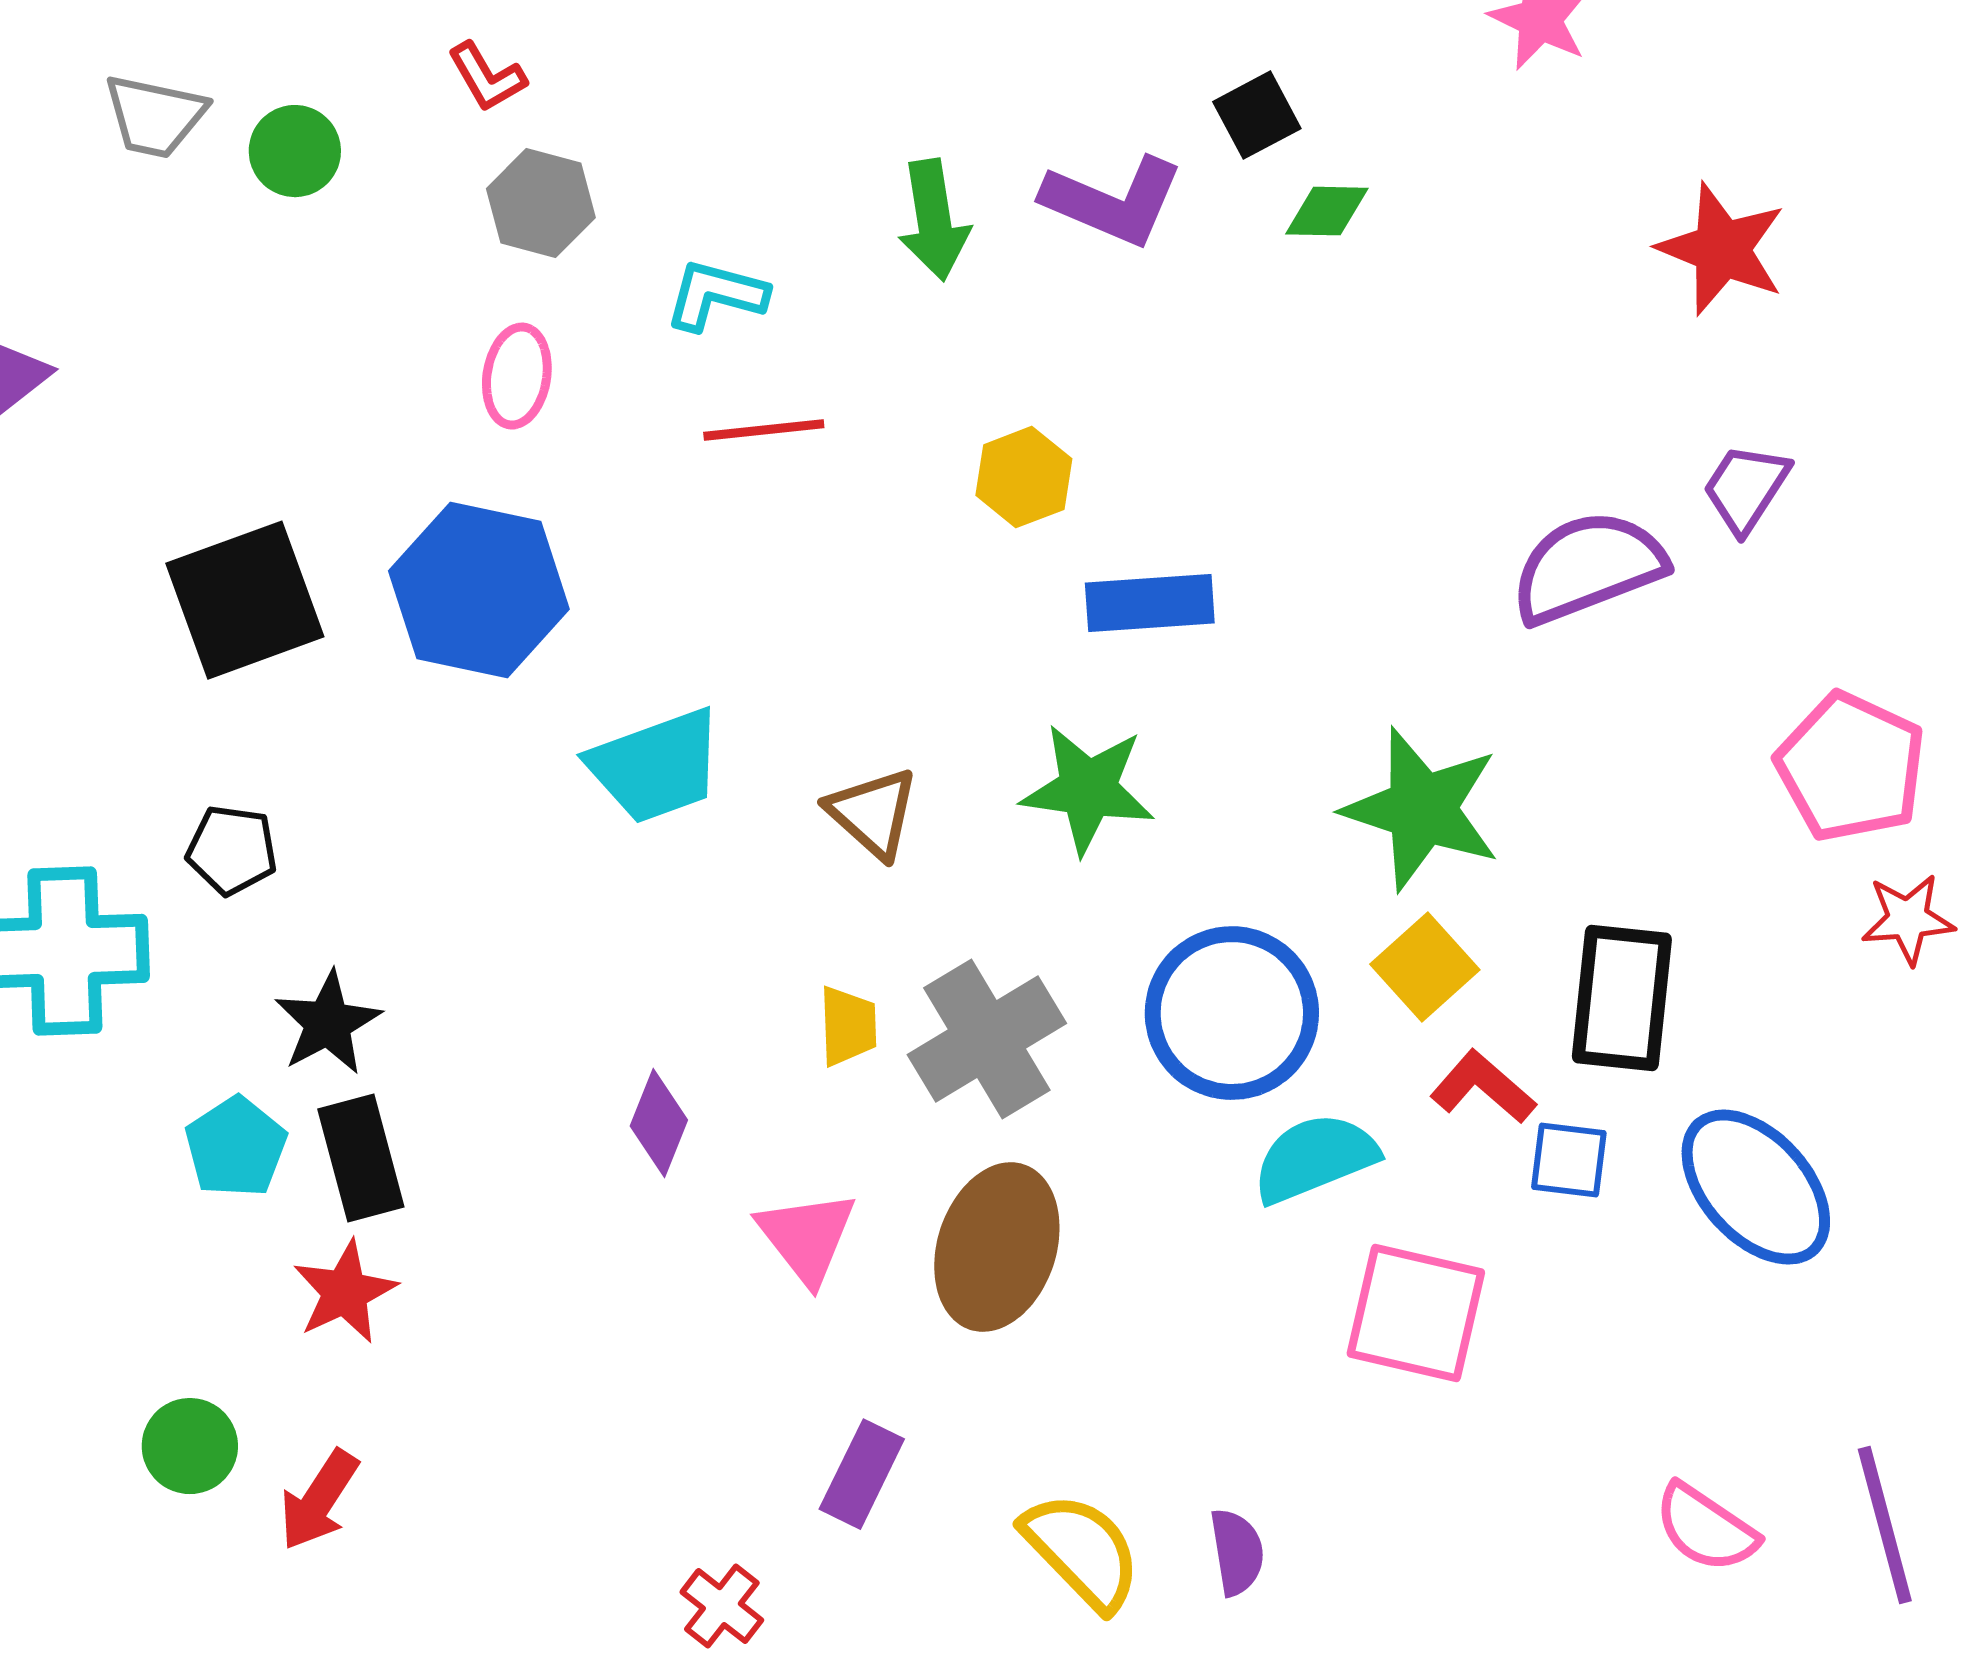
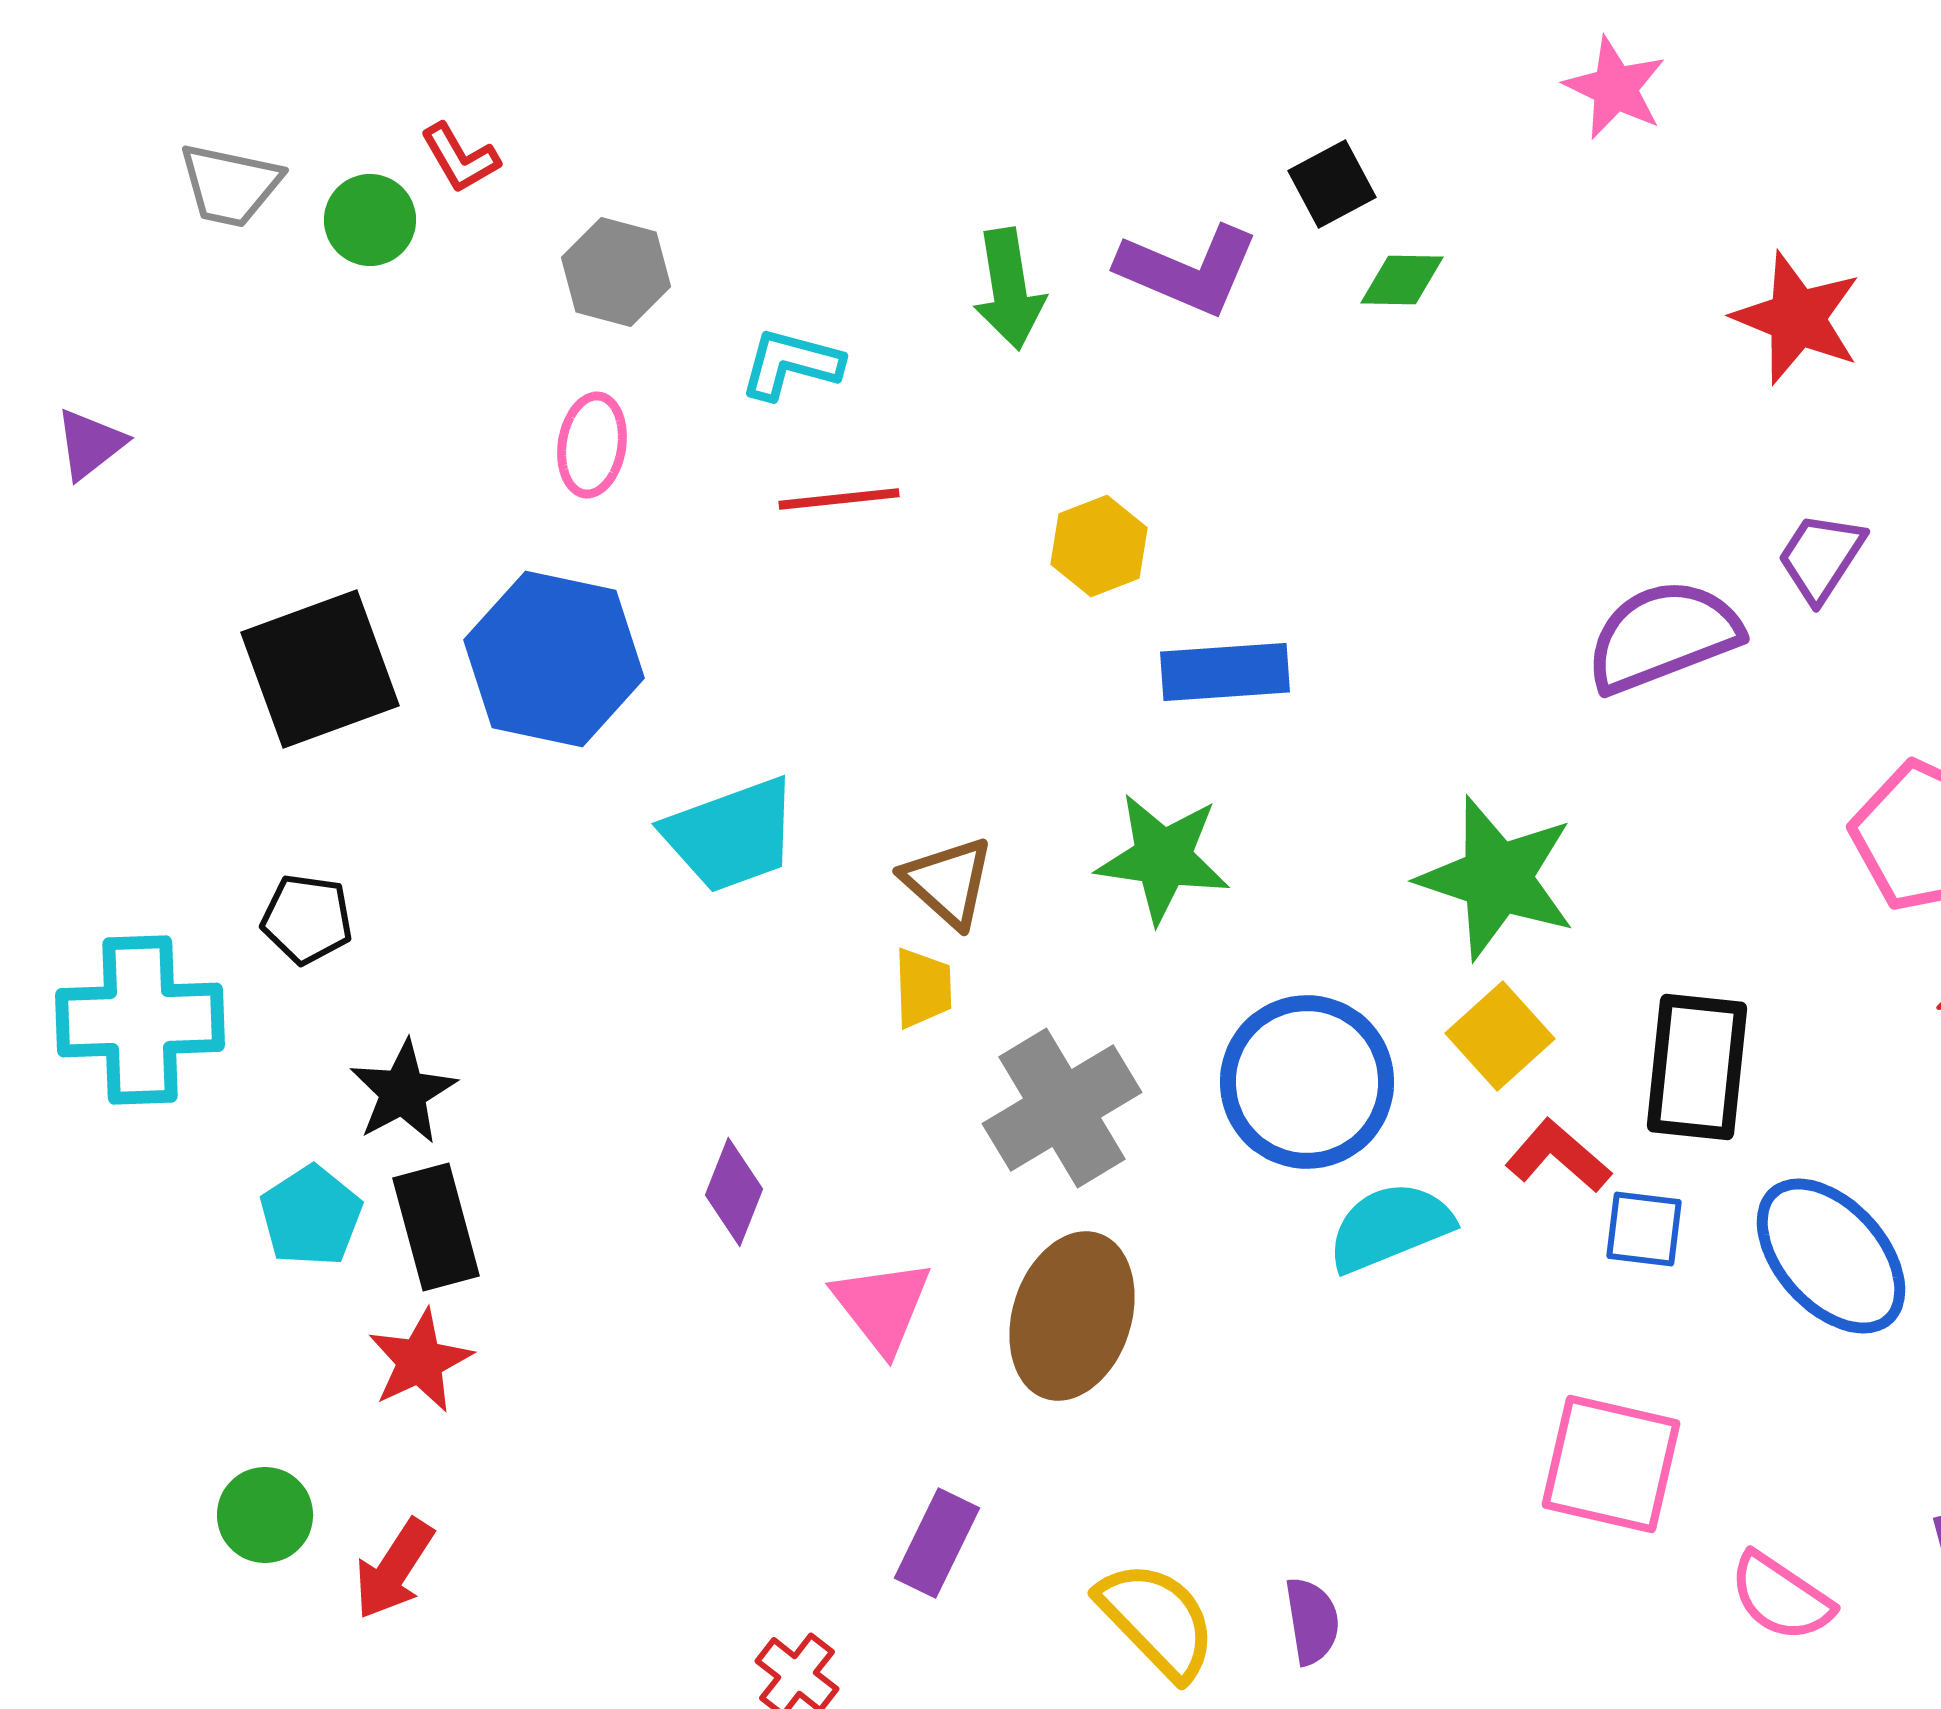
red L-shape: (487, 77) -> (460, 158), moved
yellow trapezoid: (848, 1026) -> (923, 988), moved
pink square: (1416, 1313) -> (1611, 1464), moved

